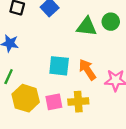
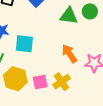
cyan square: (59, 66) -> (24, 44), moved
yellow cross: (78, 102) -> (62, 82), turned -30

